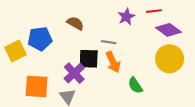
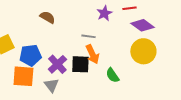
brown semicircle: (75, 23) -> (47, 17), moved
blue pentagon: (40, 39) -> (30, 55), moved
black square: (89, 59) -> (80, 64), moved

